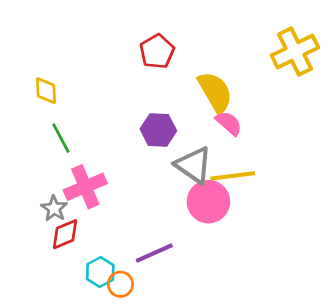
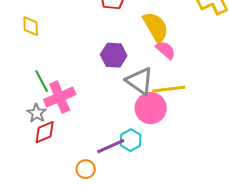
green line: (61, 138) -> (42, 81), moved
cyan hexagon: (100, 272) -> (131, 140), moved

